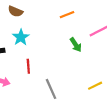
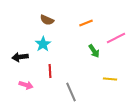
brown semicircle: (15, 11) -> (47, 20), moved
yellow line: (95, 86) -> (110, 79), moved, turned 32

